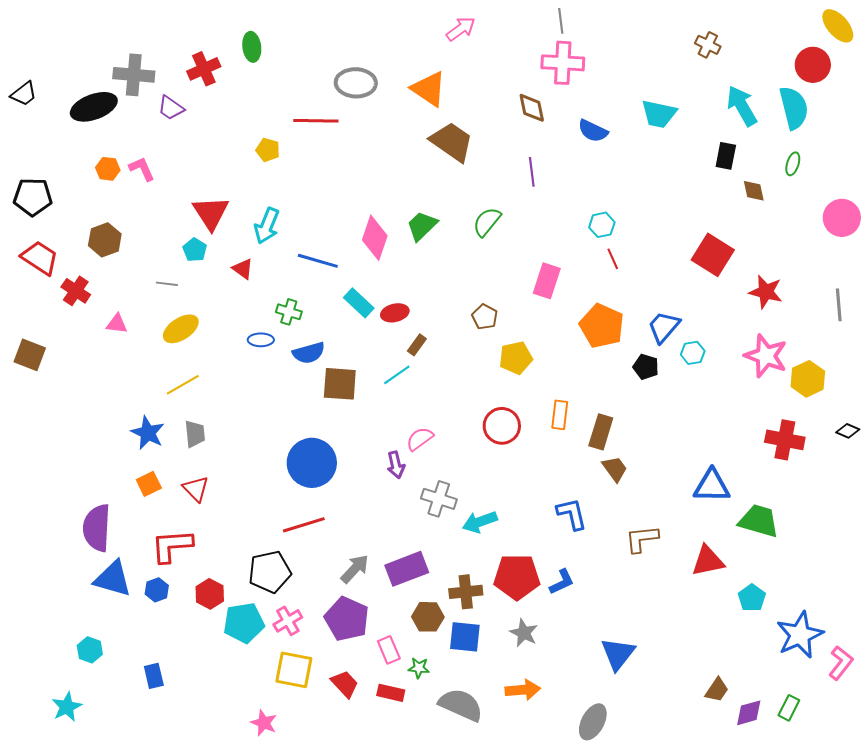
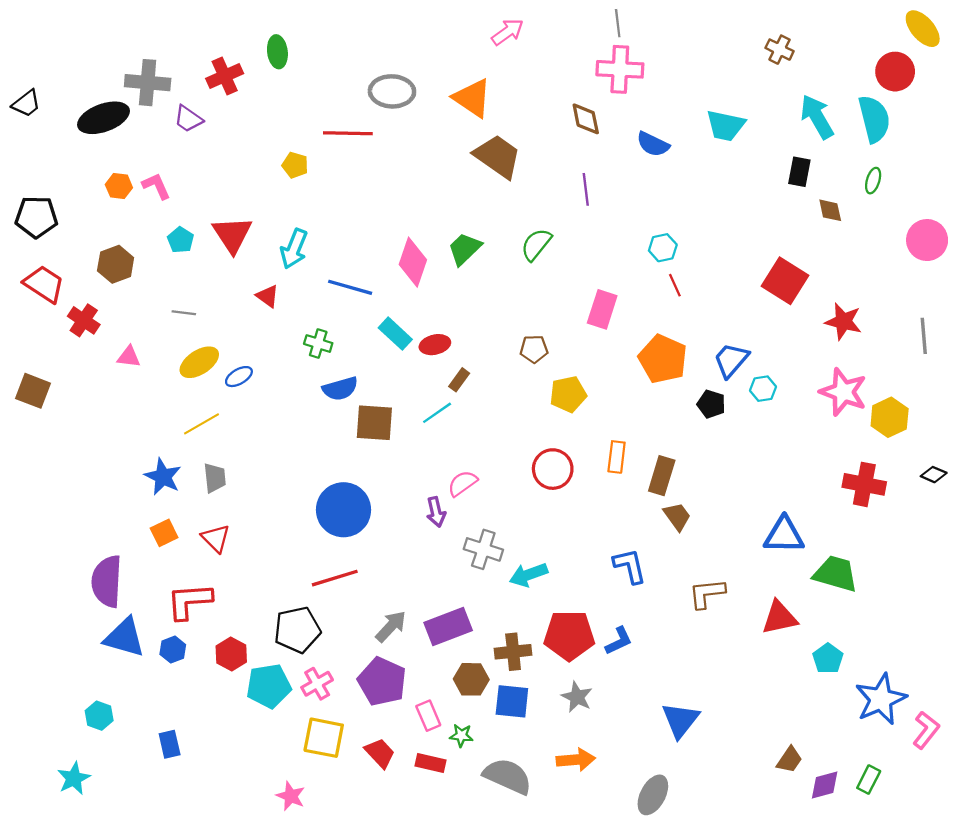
cyan pentagon: (195, 250) -> (181, 240), moved
brown pentagon: (485, 317) -> (534, 349), turned -30
blue ellipse: (261, 340) -> (239, 377), moved, turned -30

